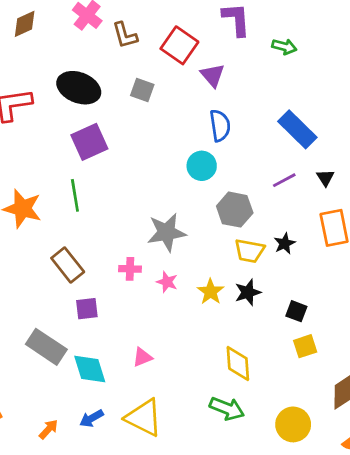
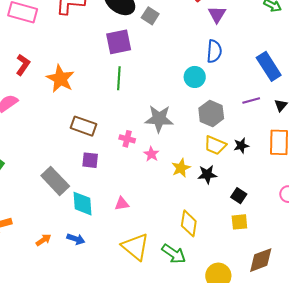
gray square: (142, 90) -> (150, 16), moved
green line: (75, 195) -> (119, 78), moved
brown rectangle: (68, 265) -> (83, 126), turned -45
blue arrow: (92, 418) -> (76, 239), turned -144
yellow triangle: (144, 418) -> (135, 247), moved

